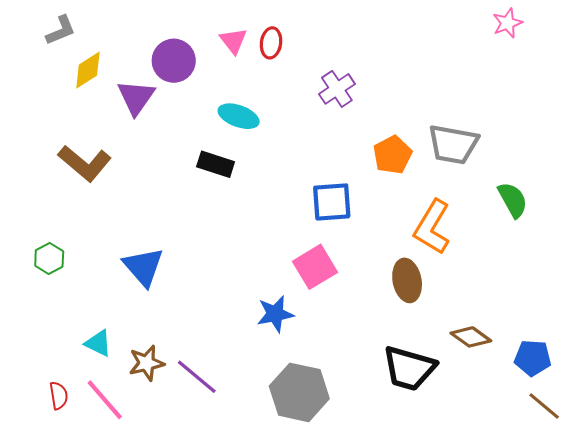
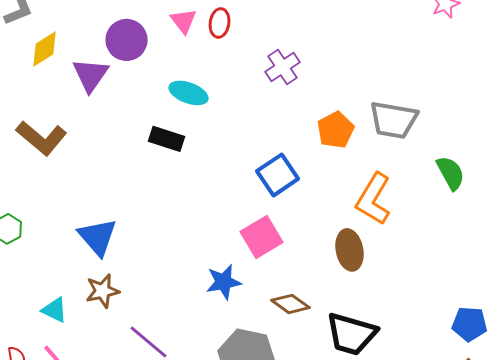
blue square: (332, 202) -> (278, 175), turned -30
brown diamond: (471, 337) -> (291, 304), moved
brown star: (146, 363) -> (103, 291), moved

